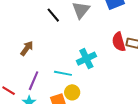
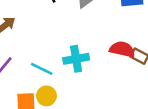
red semicircle: (119, 42) -> (122, 49), turned 102

